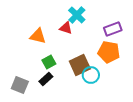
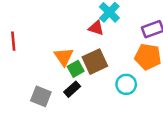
orange triangle: (38, 36) -> (64, 57), moved, turned 42
brown square: (80, 65) -> (95, 62), moved

